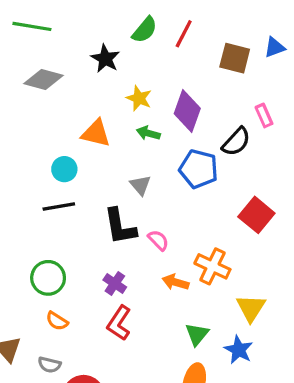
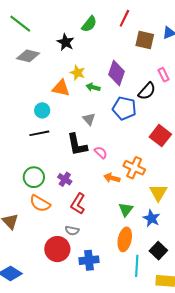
green line: (32, 26) -> (20, 24), turned 30
red line: (184, 34) -> (124, 18), moved
yellow star: (139, 98) -> (78, 73), moved
purple cross: (115, 283) -> (65, 179), moved
orange semicircle: (57, 321) -> (40, 203), size x1.5
gray semicircle: (49, 365) -> (72, 231), moved

